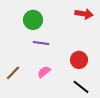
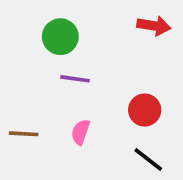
pink semicircle: (44, 72) -> (80, 132), turned -32
brown line: (13, 73) -> (24, 134), turned 49

